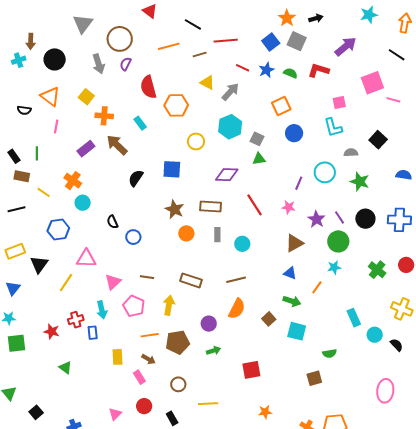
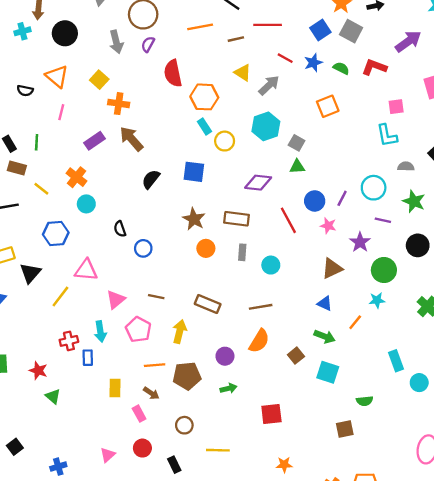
cyan rectangle: (140, 123) -> (204, 127), moved
blue circle: (294, 133) -> (315, 201), moved
purple line: (339, 217) -> (383, 220), moved, turned -48
red star: (52, 331) -> (38, 371), moved

